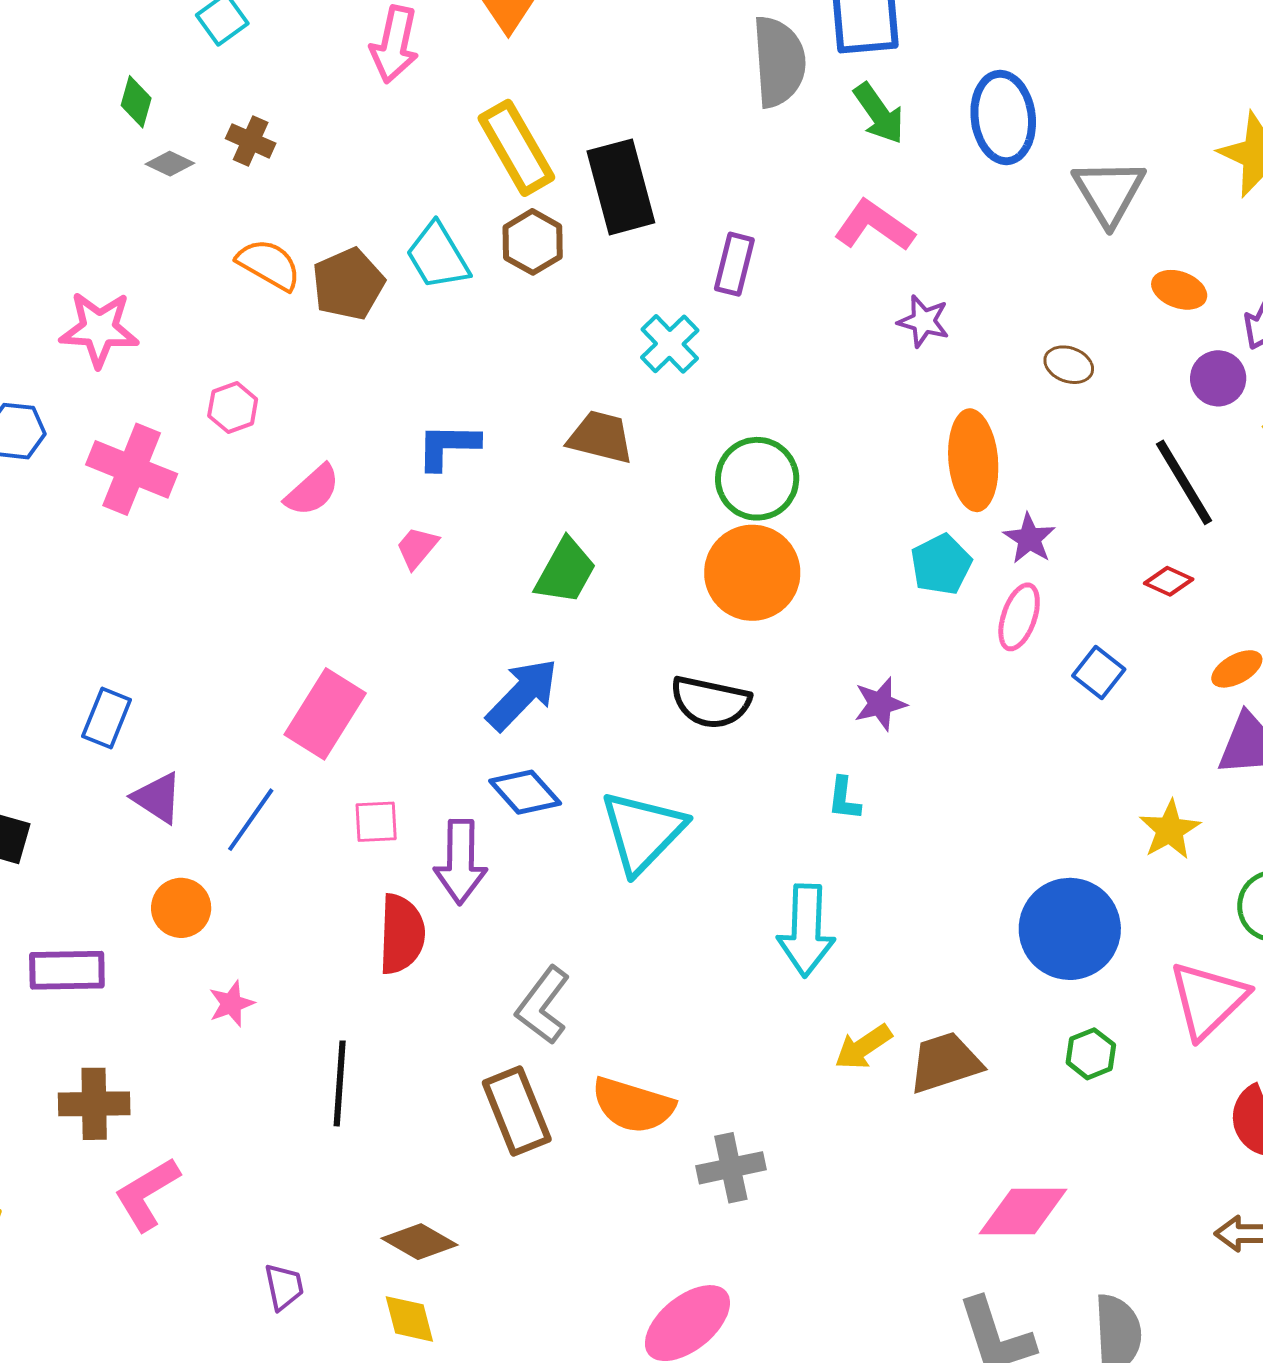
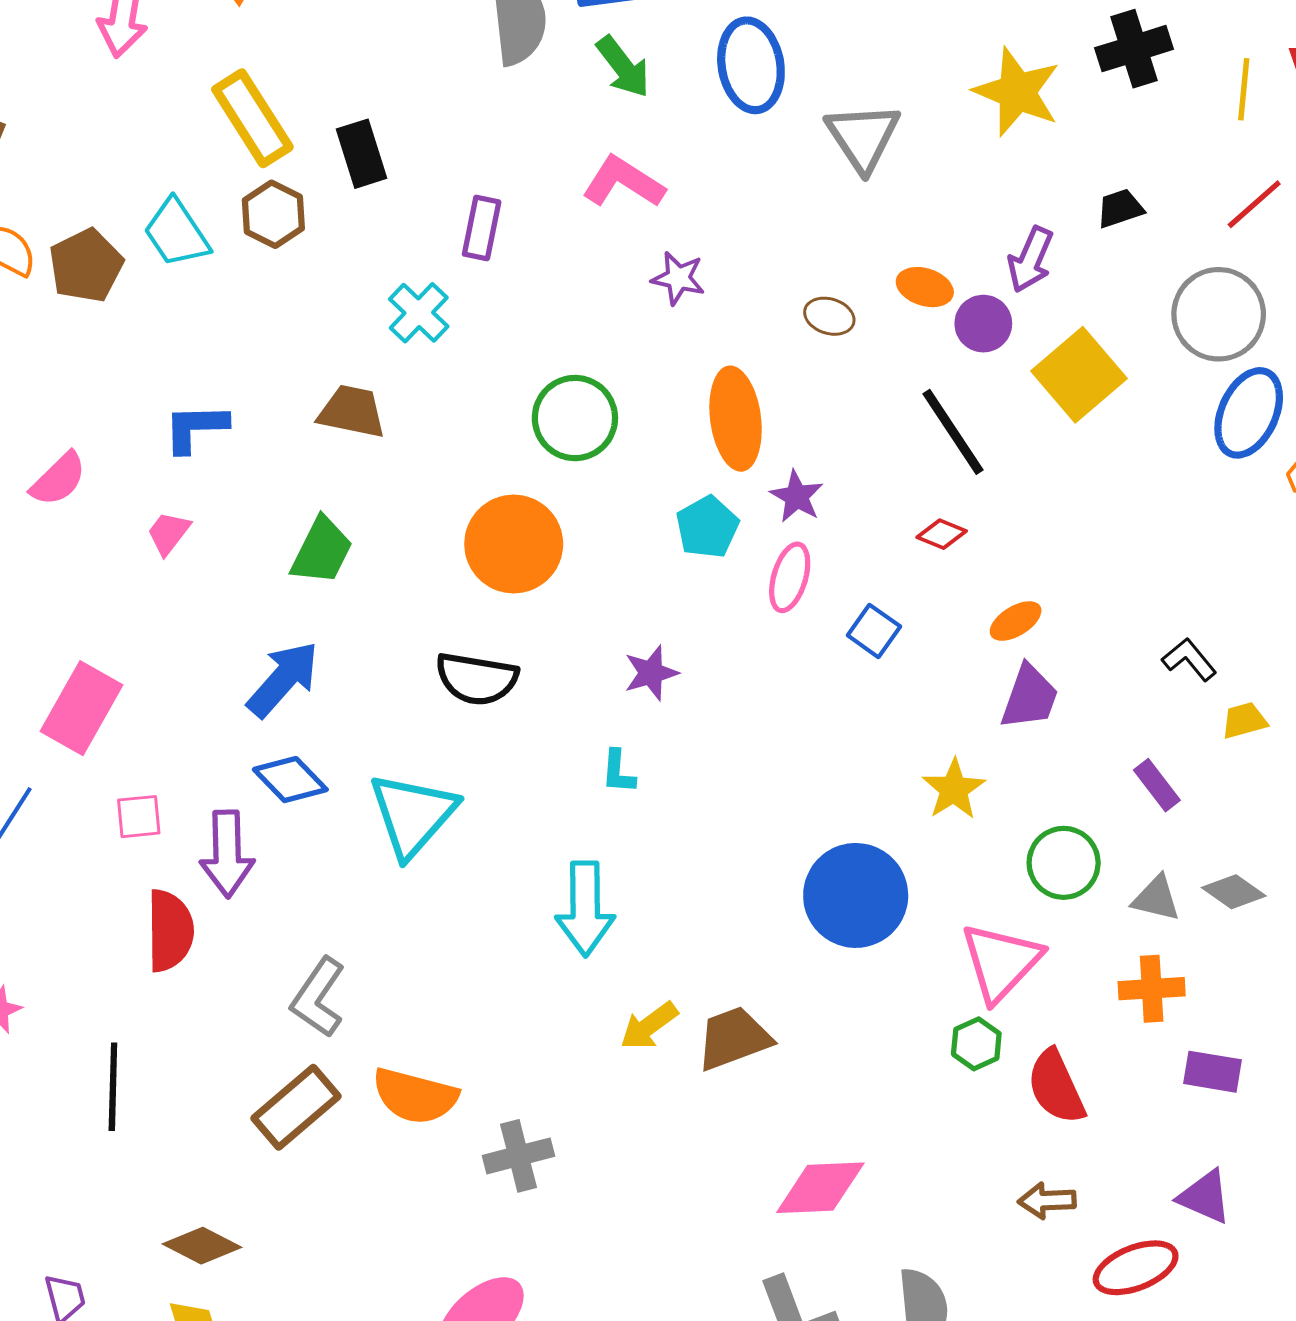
black rectangle: (621, 187) -> (362, 154), size x0.7
orange ellipse: (1179, 290) -> (925, 287), moved
green circle: (757, 479) -> (575, 418), moved
green hexagon: (1091, 1054) -> (976, 1044), moved
brown rectangle: (517, 1111) -> (296, 1107), turned 74

